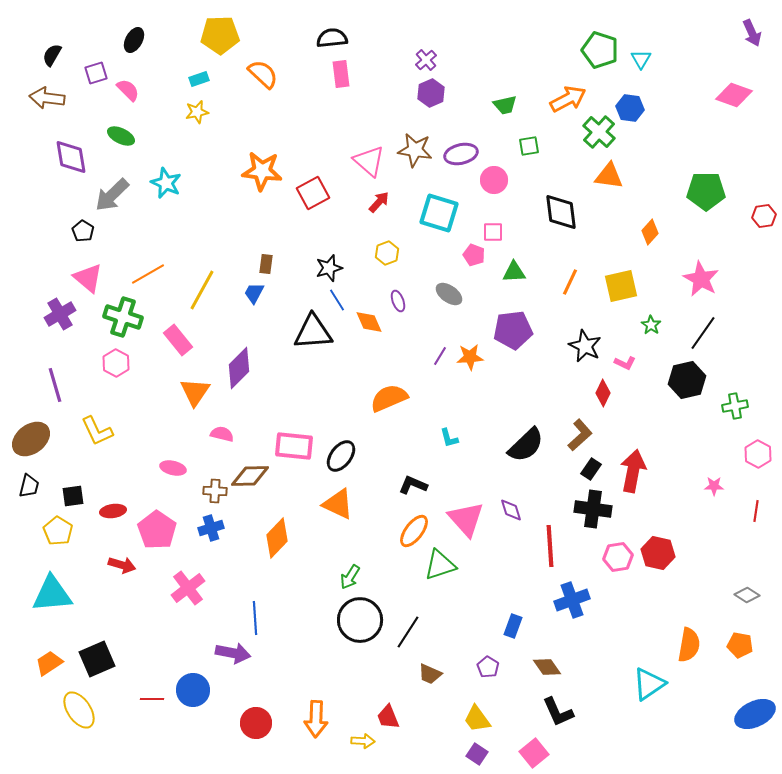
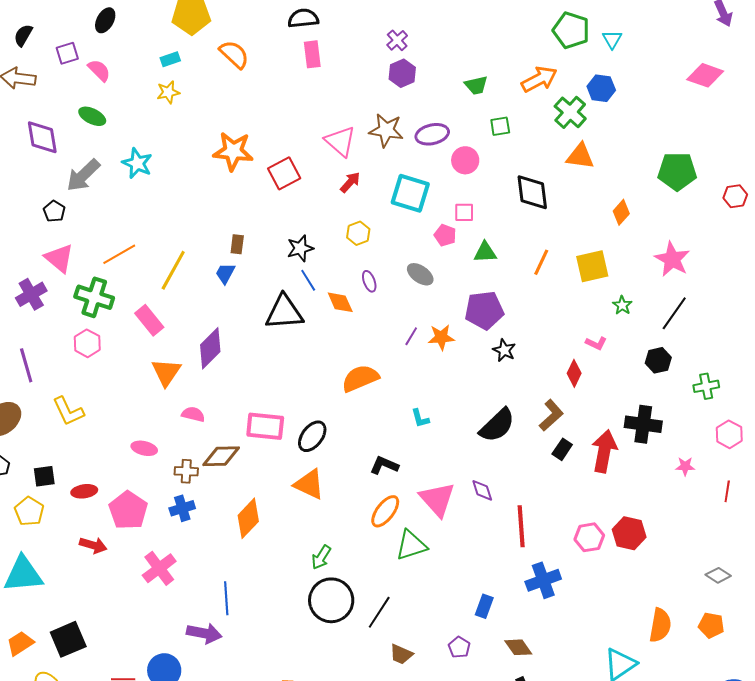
black star: (585, 346) -> (504, 350), moved, size x0.7
black hexagon: (687, 380) -> (658, 360), size x0.7
black cross: (593, 509) -> (643, 424), moved

